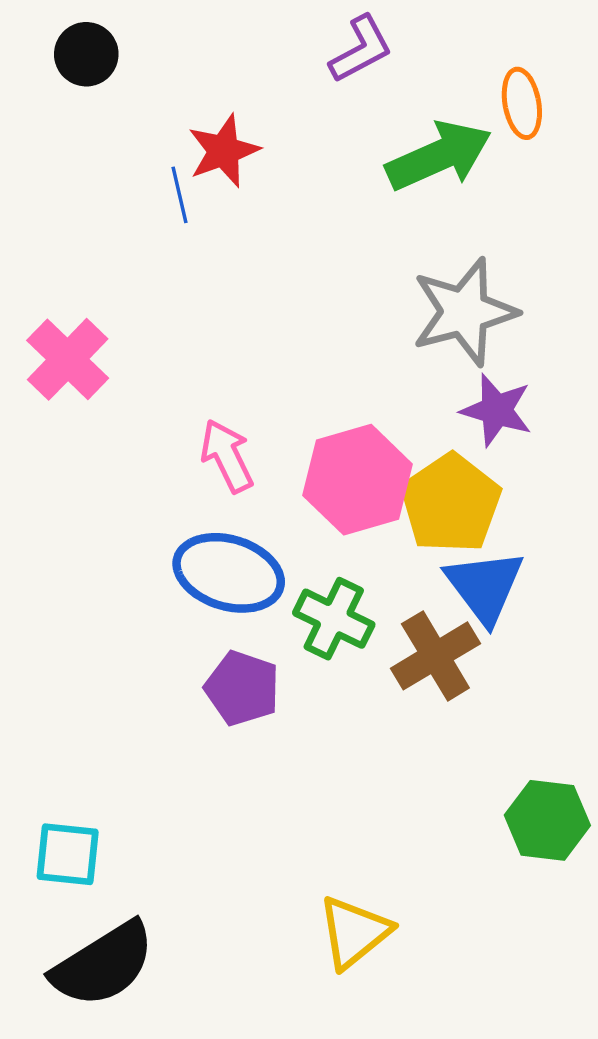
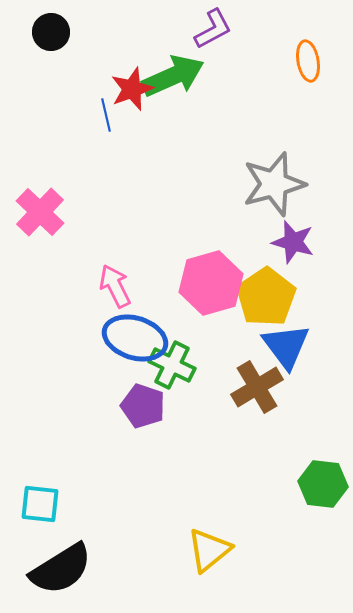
green arrow: (439, 156) -> (173, 76), moved
pink arrow: (227, 456) -> (115, 286), moved
green cross: (334, 619) -> (172, 365), moved

